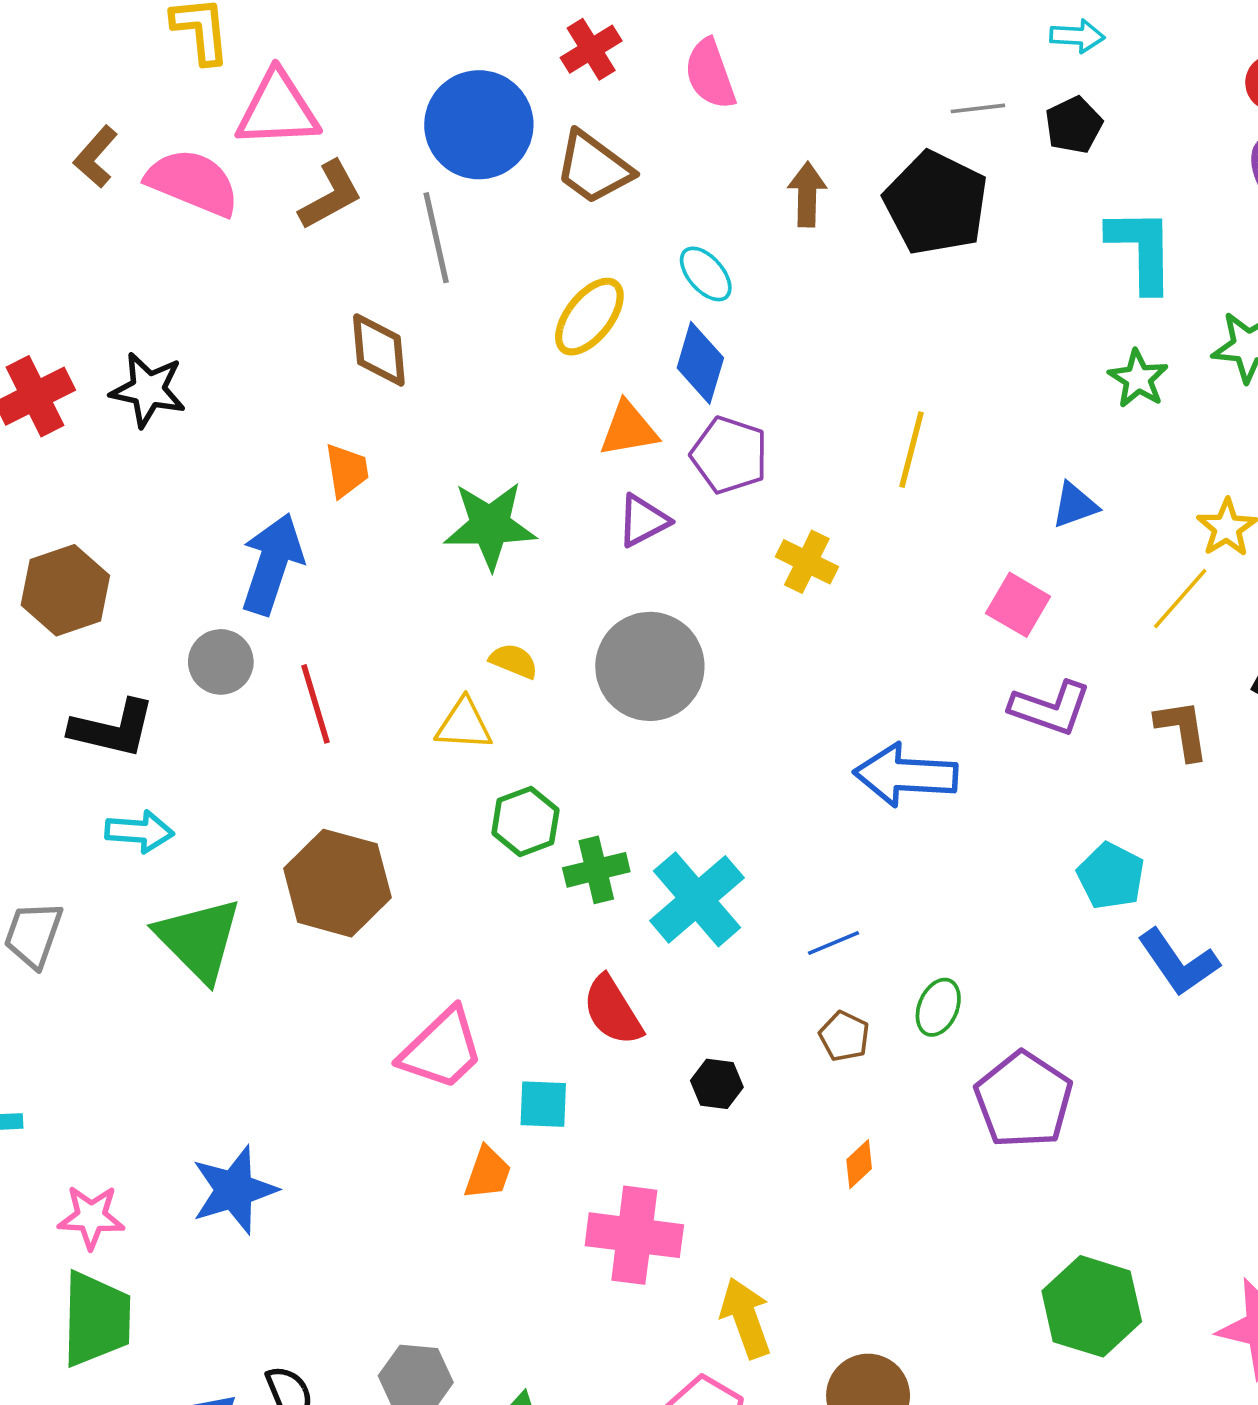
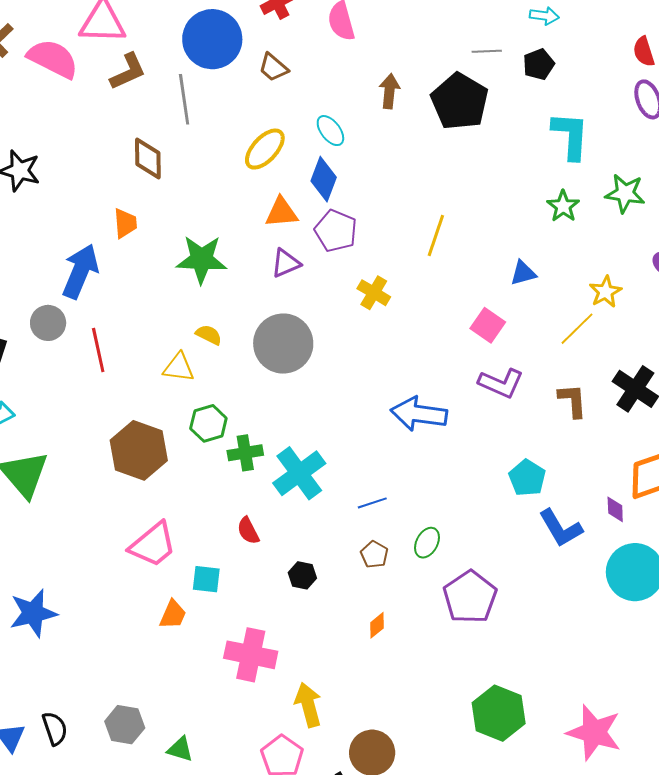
brown trapezoid: (594, 168) -> (273, 67), size x0.7
brown hexagon: (337, 883) -> (139, 450), moved
red semicircle: (612, 1011) -> (248, 531), size x0.7

